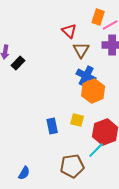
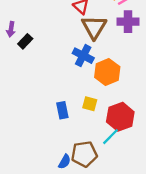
brown triangle: (81, 50) -> (94, 27), size x1.4
blue cross: (86, 76) -> (83, 56), moved
blue semicircle: (24, 173) -> (65, 162), moved

